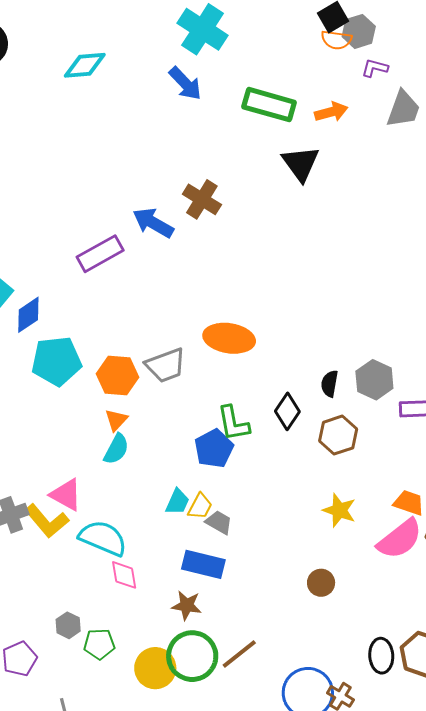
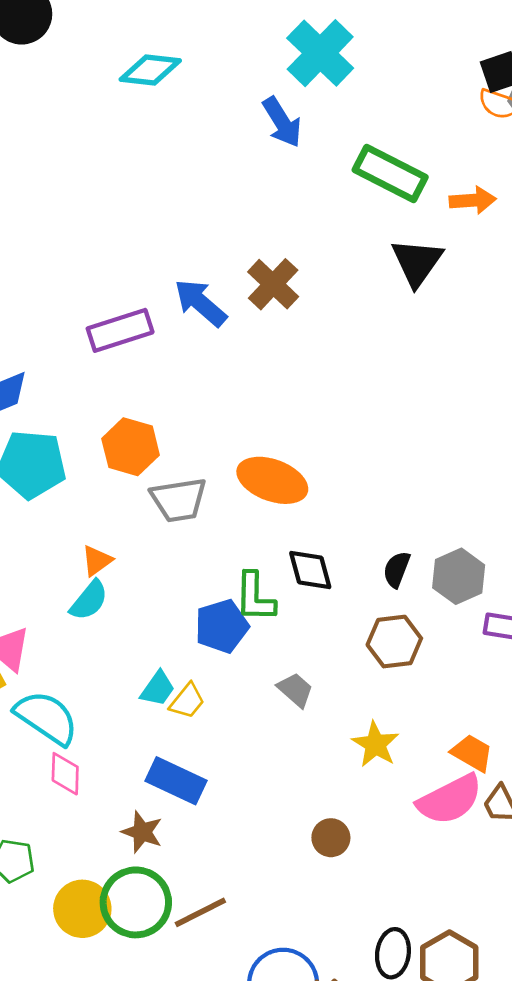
orange hexagon: (117, 376) -> (131, 447), moved
black diamond: (287, 411) -> (310, 570), moved, turned -60
gray trapezoid: (219, 522) -> (295, 690), moved

